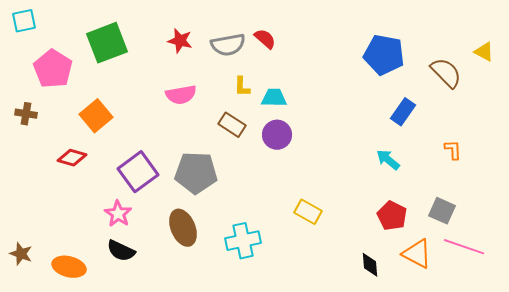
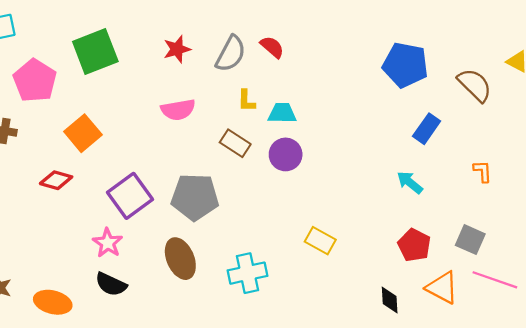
red star: (180, 41) -> (177, 49), turned -30
gray semicircle: (228, 45) -> (231, 54), turned -52

